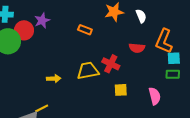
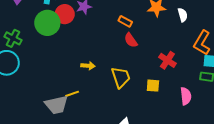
red semicircle: (137, 48) -> (131, 40), moved, turned 42
red cross: (111, 64) -> (167, 60), moved
yellow trapezoid: (88, 71) -> (121, 77), moved, turned 75

